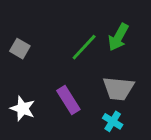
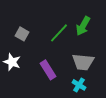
gray square: (20, 49) -> (22, 34), moved
white star: (23, 109) -> (12, 62), moved

